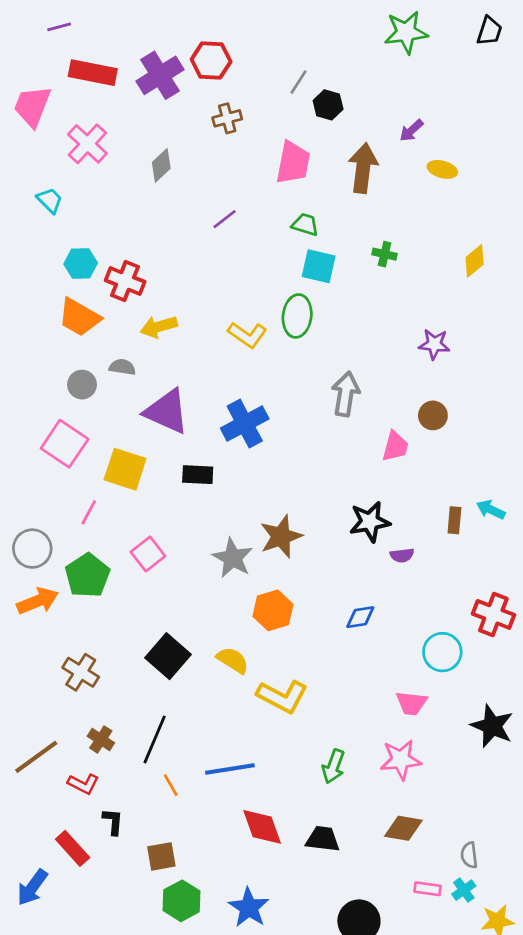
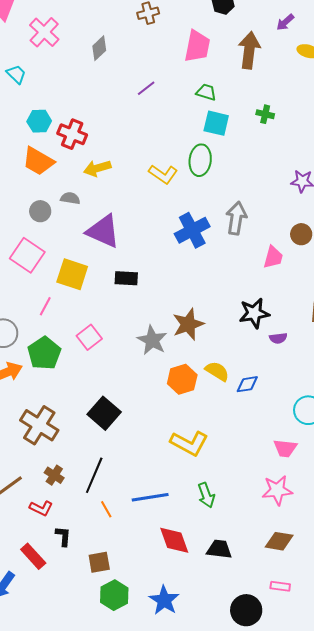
blue cross: (245, 424) -> (192, 230), moved
yellow semicircle: (233, 660) -> (217, 371), moved
brown cross: (81, 672) -> (39, 425), size x1.4
green arrow: (333, 766) -> (206, 495), moved, turned -40
pink rectangle: (428, 889) -> (280, 586), moved

